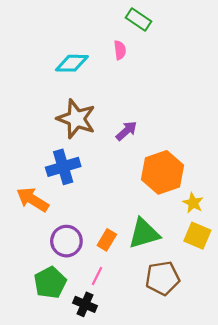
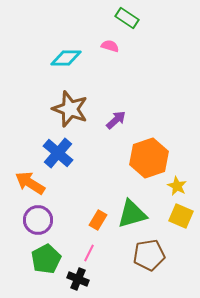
pink semicircle: (120, 50) -> (110, 46), turned -66
blue cross: (63, 167) -> (58, 153), turned -32
purple circle: (66, 241) -> (38, 220), moved

